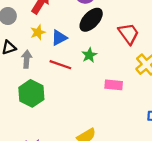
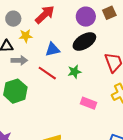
yellow star: (38, 32) -> (26, 36), moved
gray arrow: (27, 59) -> (19, 60), turned 70

